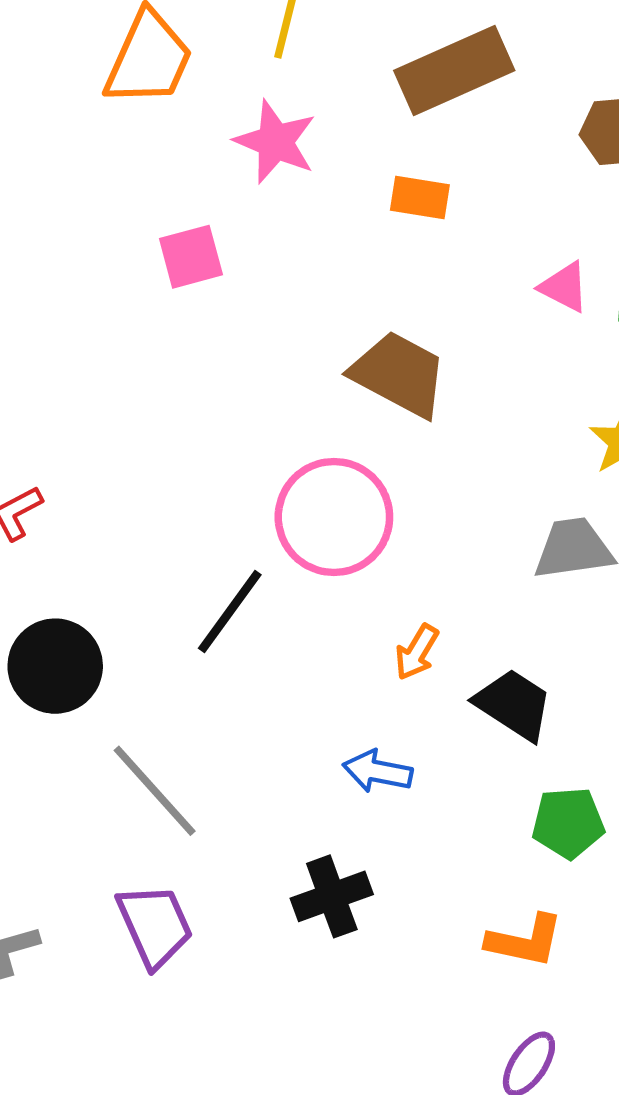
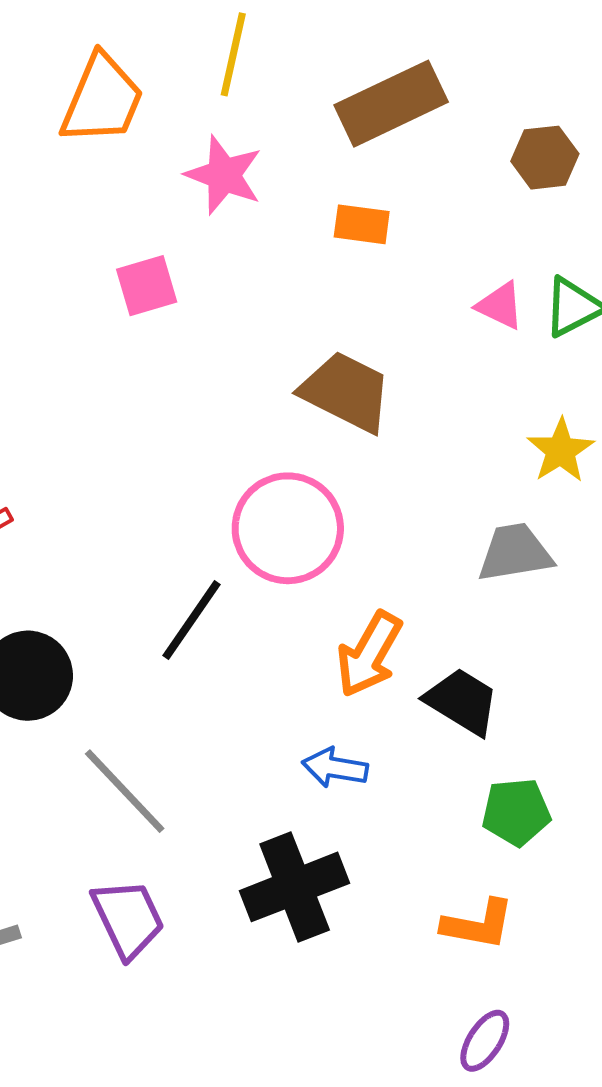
orange arrow: (417, 652) -> (369, 654), size x1.6
black cross: (332, 896) -> (295, 887), size x1.4

